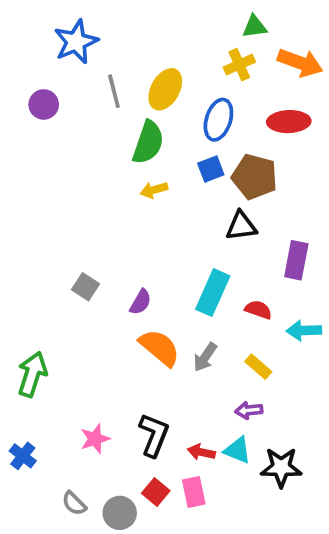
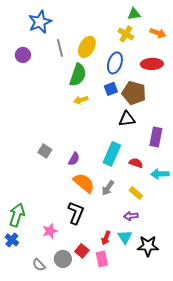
orange arrow: (300, 63) -> (158, 33), size x0.7
yellow cross: (239, 65) -> (126, 34), turned -35
green arrow: (32, 374) -> (17, 215), moved
black L-shape: (154, 435) -> (76, 213), moved
cyan triangle: (237, 450) -> (125, 237), turned 35
red arrow: (201, 452) -> (106, 238), turned -80
red square: (156, 492) -> (82, 251), moved
gray circle: (120, 513) -> (63, 259), moved

